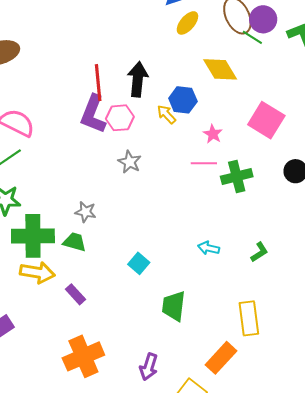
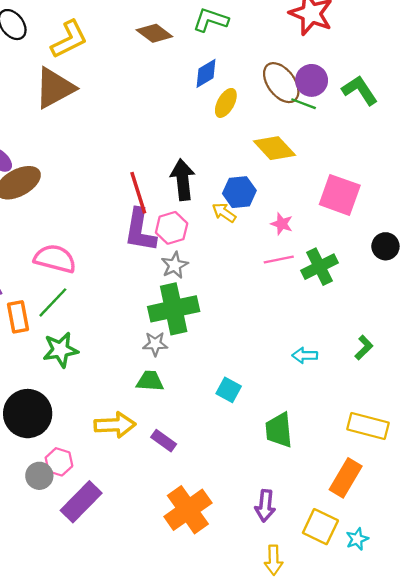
gray star: (130, 162) -> (175, 265), moved, turned 30
green cross: (33, 236) -> (174, 309), moved
yellow rectangle: (249, 318) -> (368, 426), turned -56

